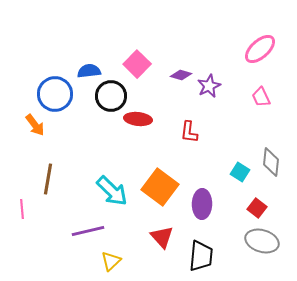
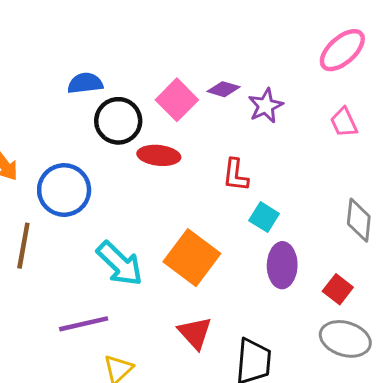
pink square: (137, 64) -> (177, 100), moved
blue circle: (55, 94) -> (64, 190), moved
cyan square: (240, 172) -> (264, 217), moved
purple ellipse: (202, 204) -> (282, 265), moved

